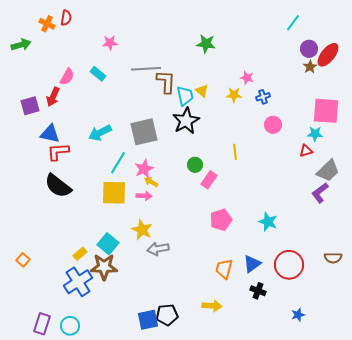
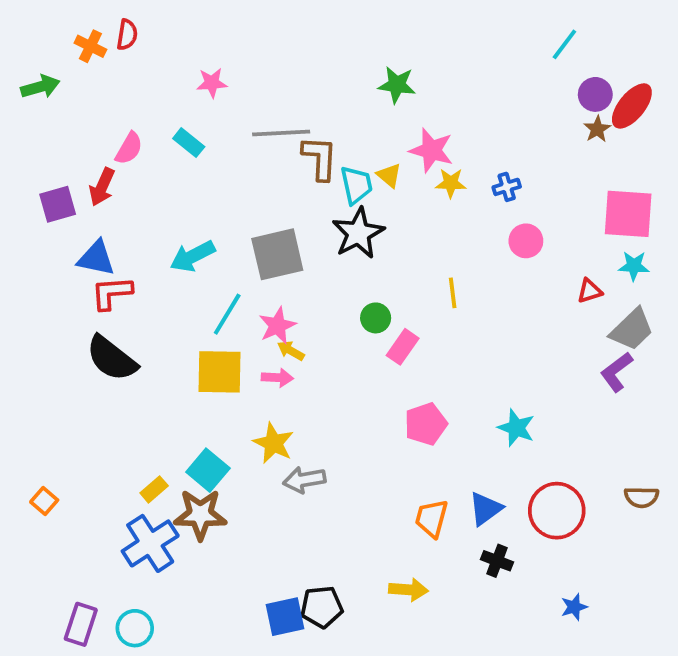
pink star: (247, 78) -> (431, 150), moved, size x1.6
cyan star: (315, 134) -> (634, 266), moved

